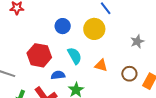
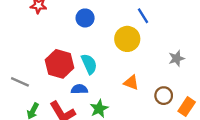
blue circle: (63, 26) -> (85, 18), moved
cyan semicircle: (75, 56) -> (89, 64), moved

